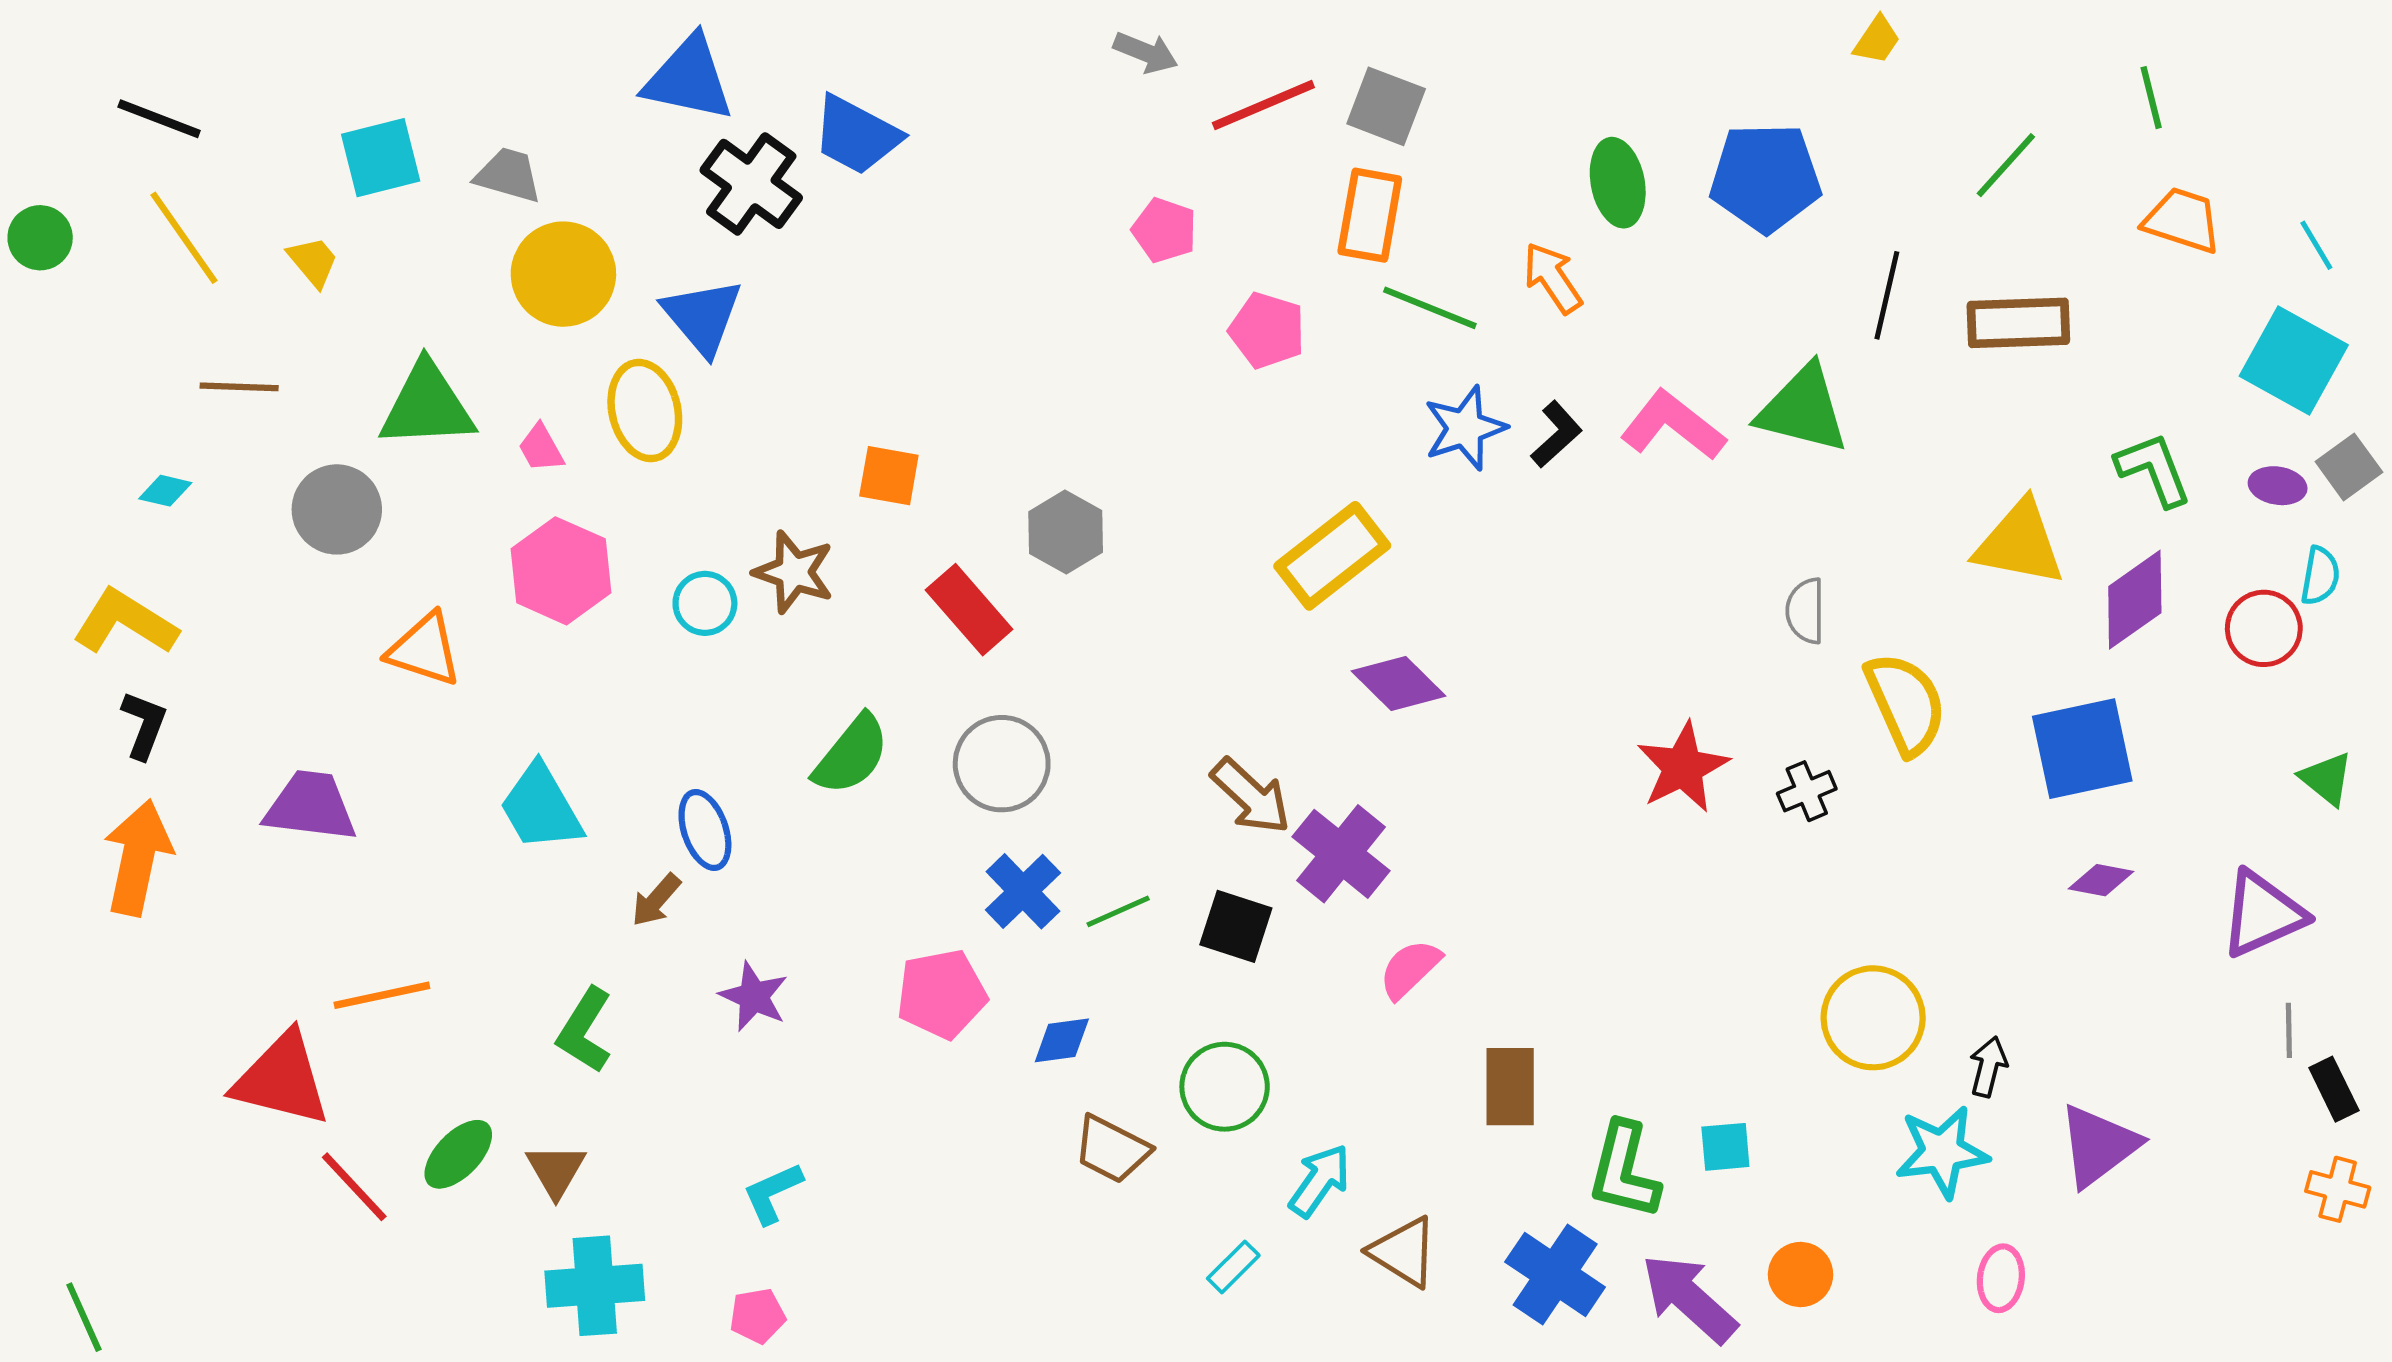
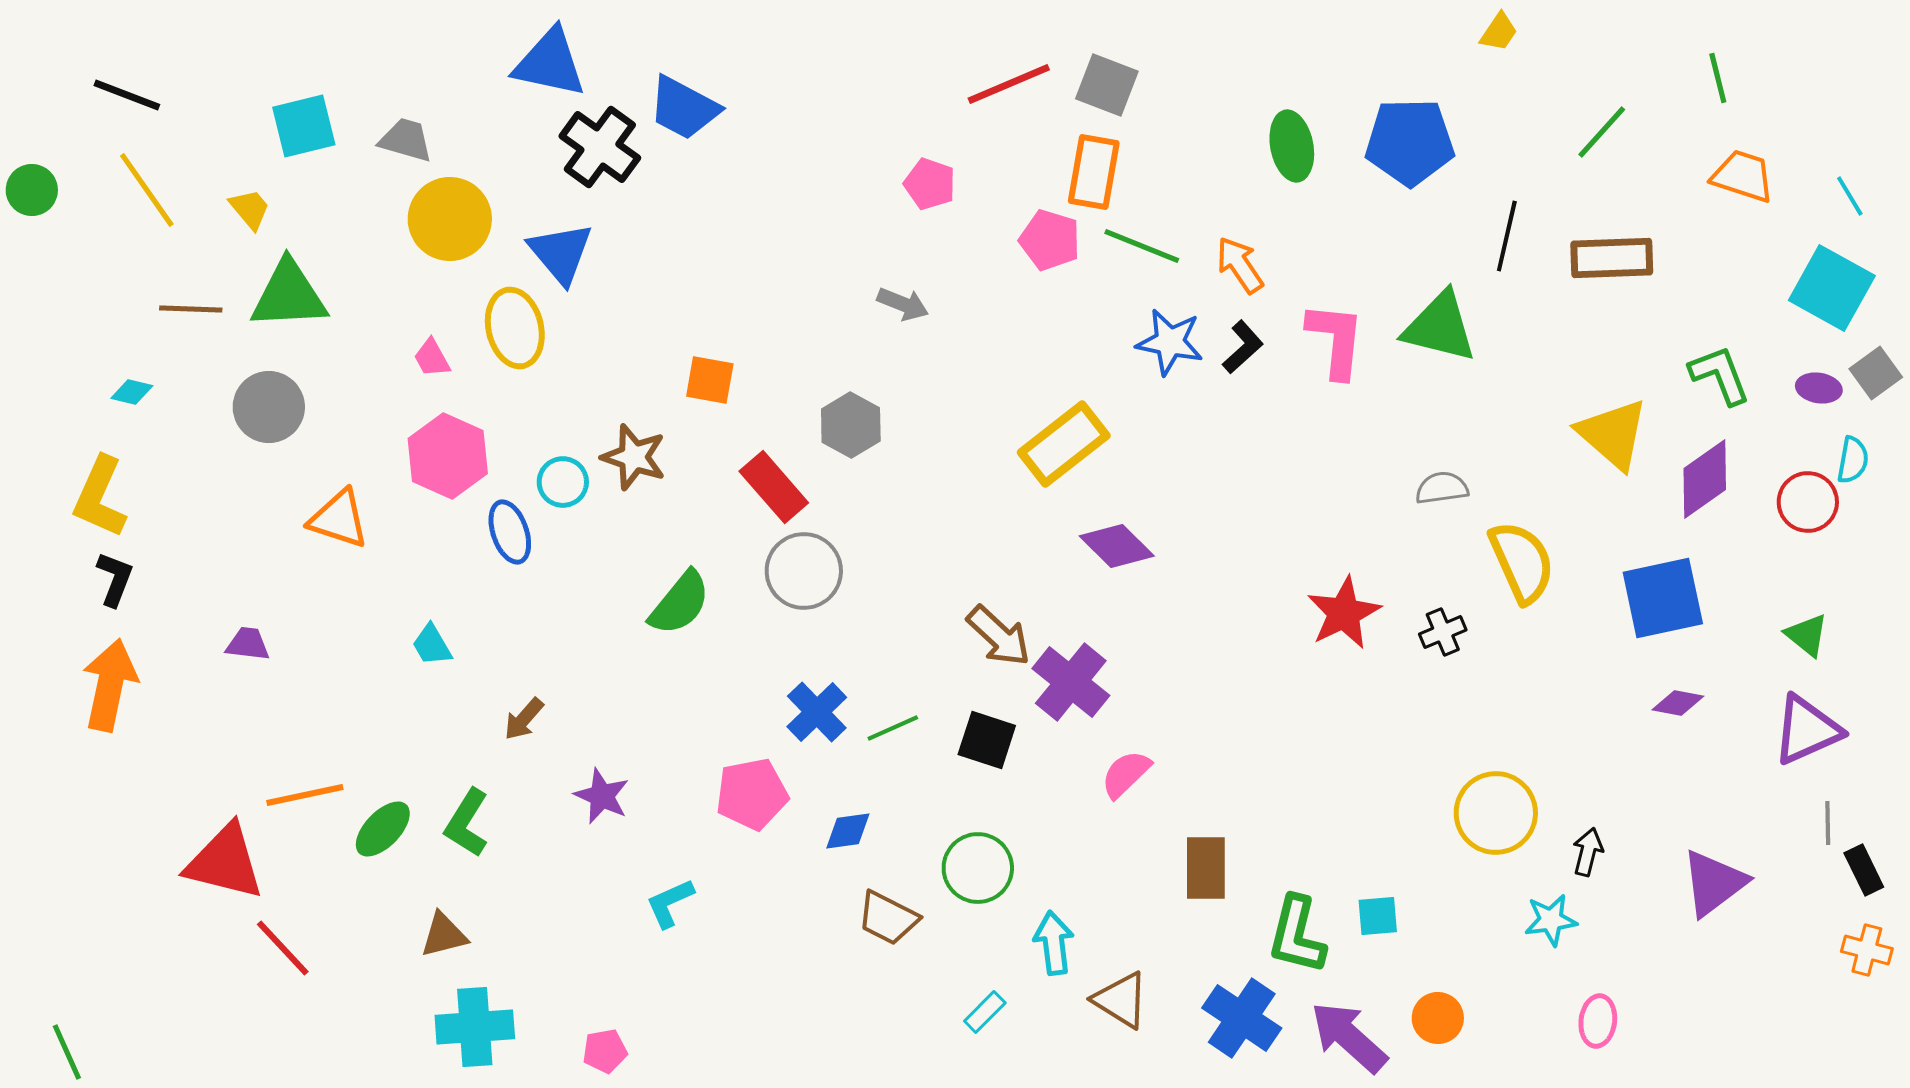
gray arrow: (1146, 52) -> (903, 304), moved
orange arrow: (1553, 278) -> (1240, 265), moved
pink pentagon: (1267, 330) -> (1050, 240), moved
green triangle: (427, 406) -> (289, 295), moved
pink L-shape: (1673, 426) -> (1336, 340), turned 58
blue star: (1465, 428) -> (1170, 342), turned 30
yellow triangle: (2020, 543) -> (1613, 434), turned 30
gray semicircle: (1806, 611) -> (1442, 488), turned 82
yellow L-shape: (125, 622) -> (100, 497), turned -98
gray circle: (1002, 764) -> (804, 571), moved
green triangle: (2326, 779) -> (1807, 635), moved
purple trapezoid: (311, 806) -> (248, 644), size x0.6
cyan trapezoid: (541, 807) -> (432, 645), size x0.6
blue ellipse: (705, 830) -> (510, 532), moved
purple triangle: (2099, 1146) -> (1714, 883), moved
cyan star: (1942, 1152) -> (1551, 920), size x0.7
green ellipse: (458, 1154) -> (383, 829), moved
brown triangle: (556, 1171) -> (444, 935), turned 46
cyan arrow: (1320, 1181) -> (1054, 943), turned -42
cyan L-shape: (773, 1193) -> (670, 903), moved

